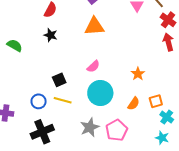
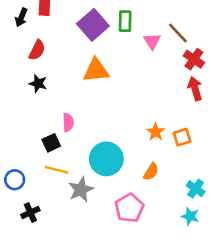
pink semicircle: (93, 66) -> (68, 122), moved, turned -48
blue circle: (39, 101) -> (15, 180), moved
orange square: (156, 101) -> (182, 137), moved
gray star: (90, 127) -> (81, 190), moved
black cross: (42, 132) -> (30, 212), size x0.6

